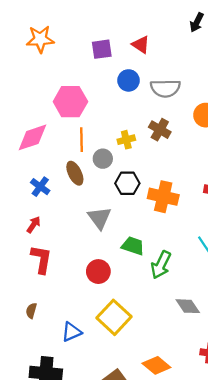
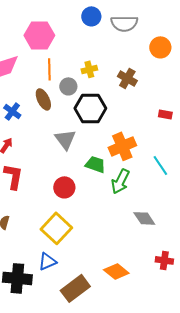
brown cross: (160, 130) -> (127, 78), moved
black hexagon: (127, 183) -> (90, 108), size x1.4
orange cross: (163, 197) -> (122, 146), moved, turned -36
yellow square: (114, 317) -> (56, 228), moved
blue triangle: (72, 332) -> (47, 261), moved

